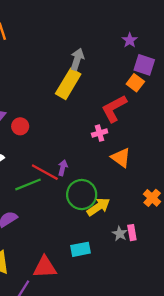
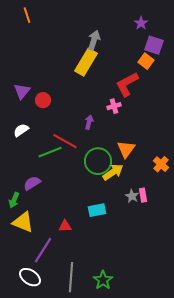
orange triangle: (121, 158) -> (126, 149), moved, turned 30
purple arrow: (63, 168) -> (89, 122), moved
red triangle: (45, 267) -> (65, 226), size x0.6

